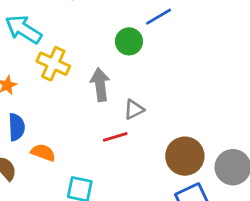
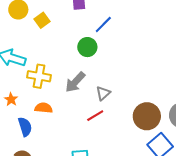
gray arrow: (100, 85) -> (75, 82), turned -115
orange semicircle: (43, 153) -> (44, 108), moved

